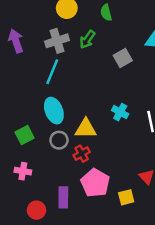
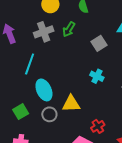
cyan line: (52, 72) -> (30, 64), moved
cyan cross: (120, 112) -> (97, 76), moved
red cross: (82, 154) -> (98, 126), moved

